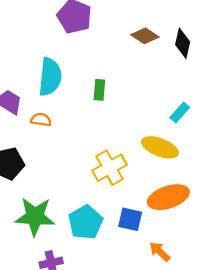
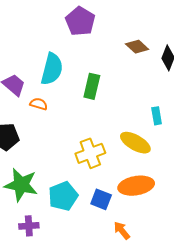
green rectangle: (99, 90) -> (92, 86), size x1.4
cyan rectangle: (180, 112) -> (157, 116), turned -60

